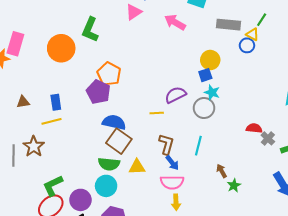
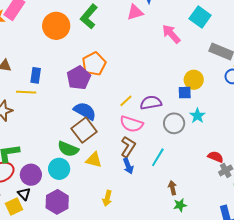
cyan star: (212, 92) -> (197, 116), moved
yellow line: (157, 113) -> (126, 101), moved, turned -56
pink semicircle: (172, 182) -> (131, 124), moved
yellow arrow: (176, 202) -> (107, 198), moved

